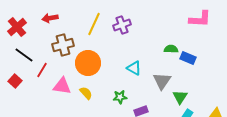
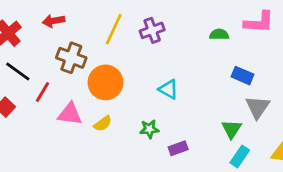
brown cross: (63, 45) -> (71, 58), turned 35
green semicircle: (171, 49) -> (219, 35), moved
gray triangle: (162, 81) -> (258, 107), moved
yellow semicircle: (86, 93) -> (103, 124), turned 96

